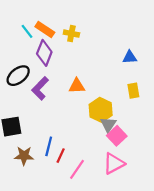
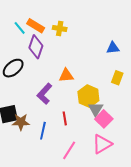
purple L-shape: (40, 88) -> (44, 94), moved
yellow rectangle: (133, 91) -> (117, 78), turned 32
brown star: (24, 156) -> (21, 122), moved
red line: (61, 156) -> (65, 118), moved, turned -32

